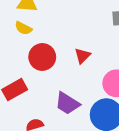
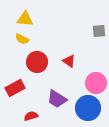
red triangle: (82, 56) -> (69, 61), turned -40

